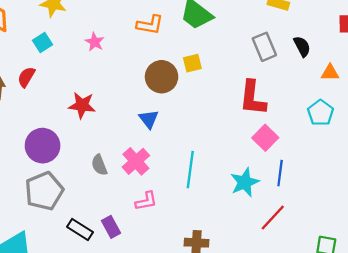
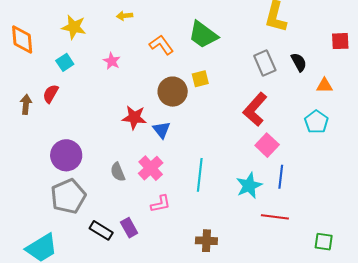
orange L-shape: (150, 25) -> (161, 45), turned -135
red L-shape: (253, 98) -> (255, 109), turned 36
red star: (82, 105) -> (134, 118), moved
red line: (273, 217) -> (275, 217), turned 56

